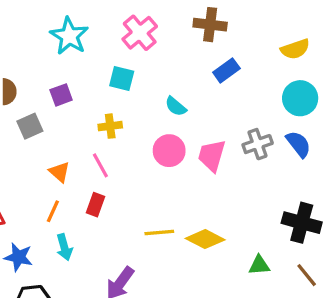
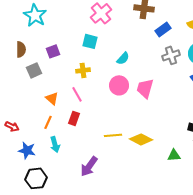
cyan star: (69, 36) -> (35, 15), moved
blue rectangle: (226, 70) -> (163, 29), moved
cyan semicircle: (176, 106) -> (123, 58), turned -88
gray cross: (258, 144) -> (171, 55), moved

